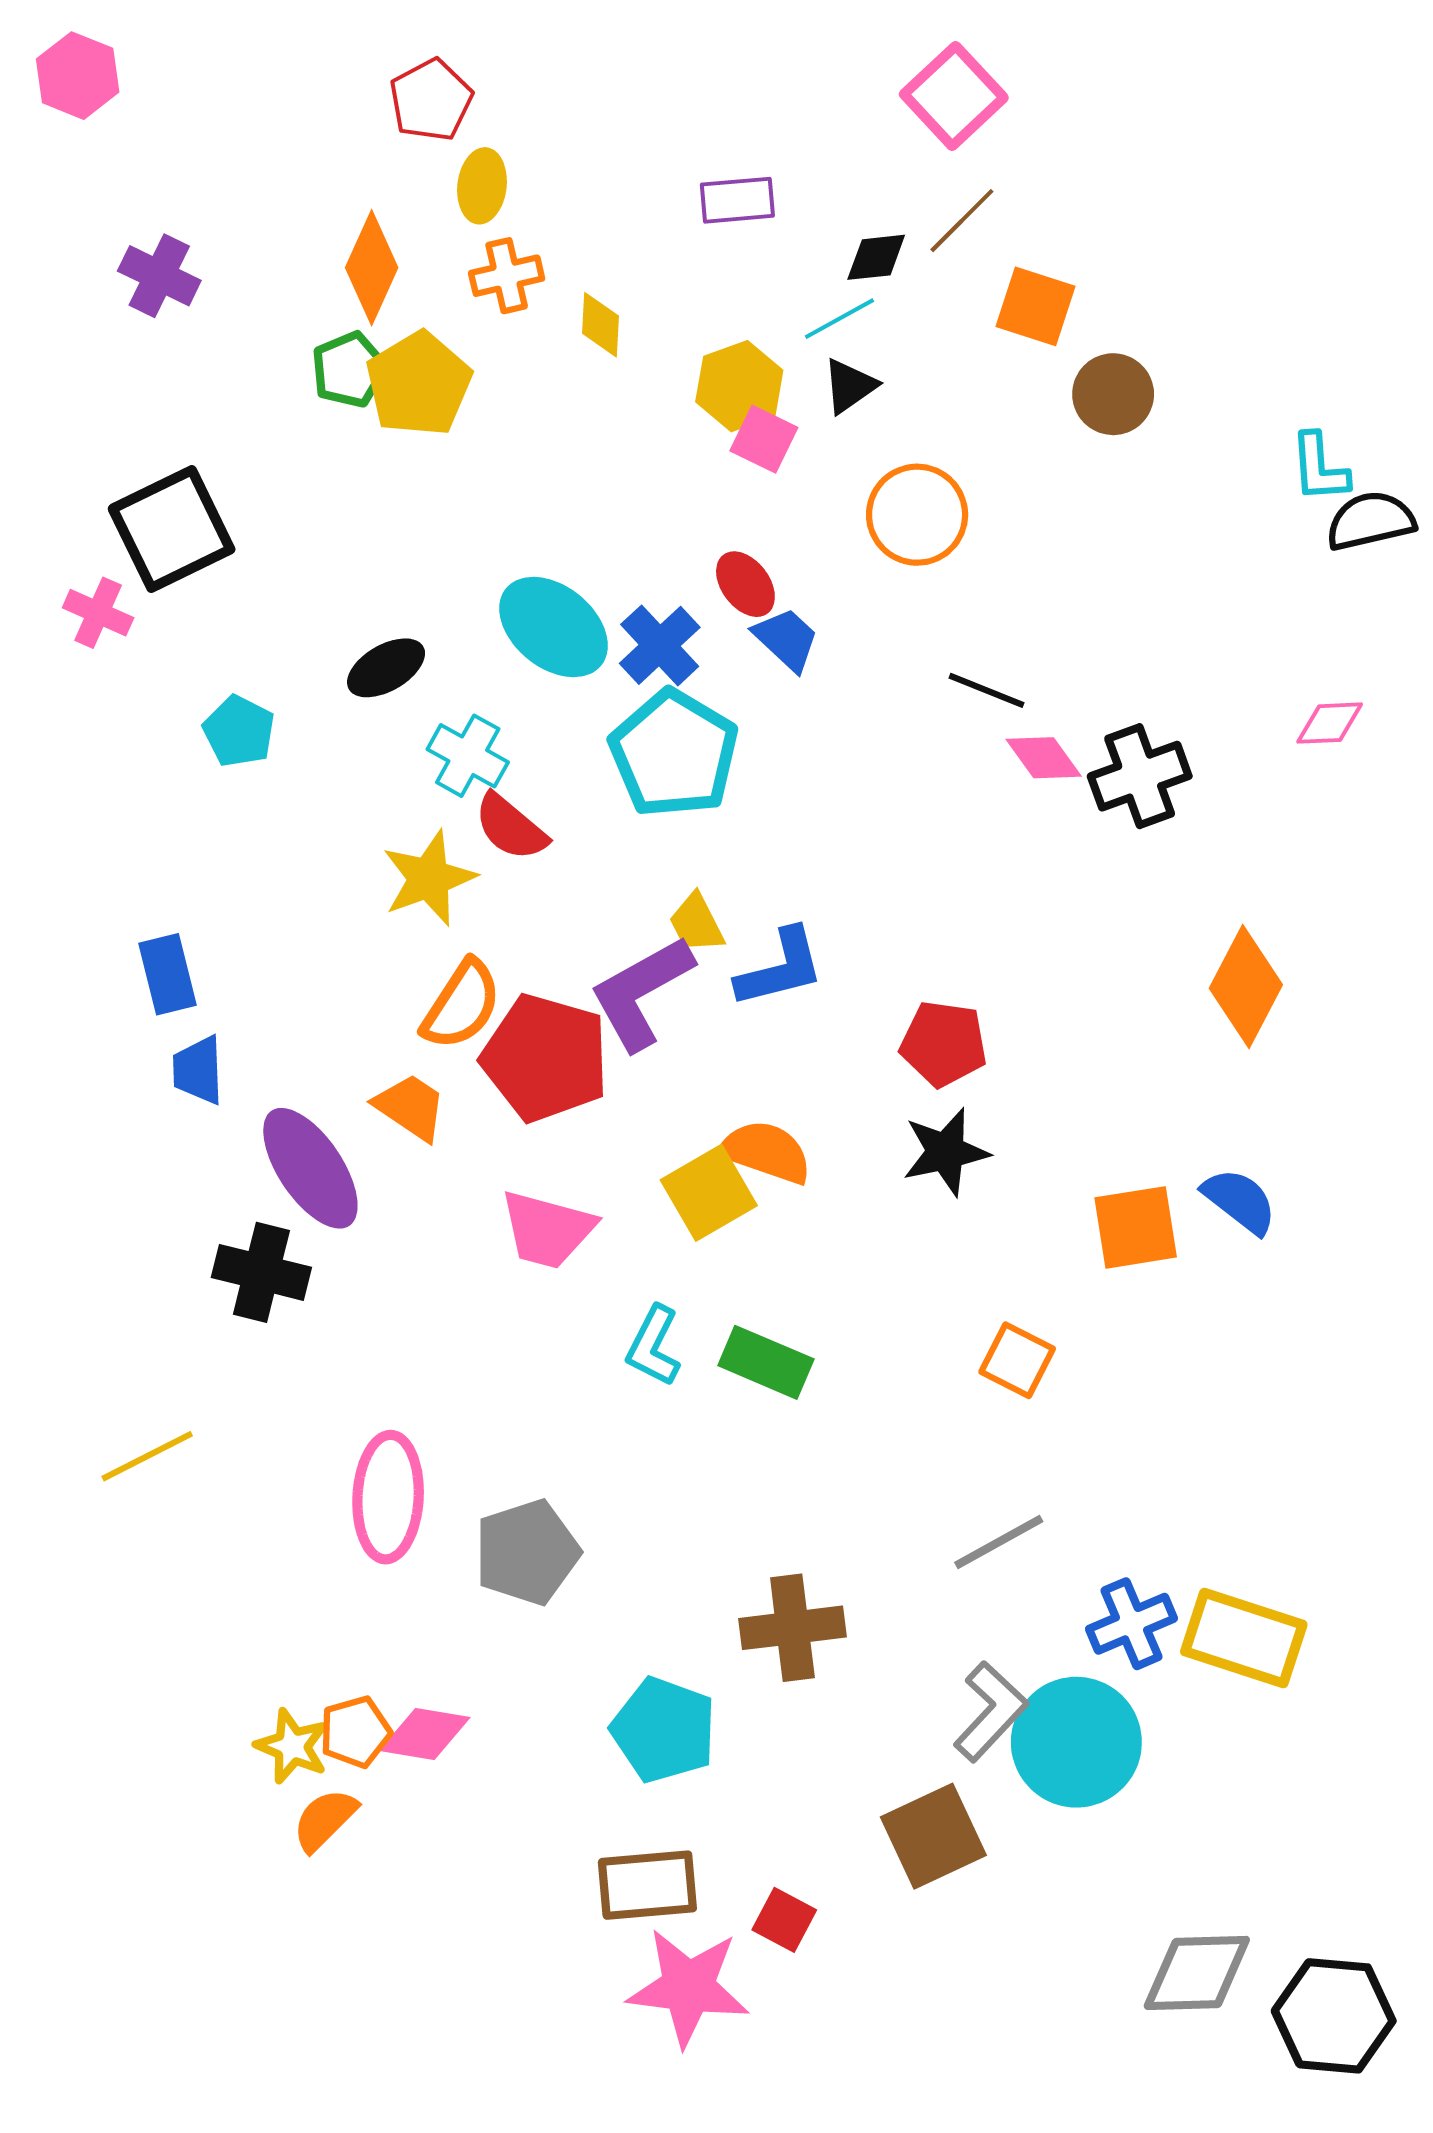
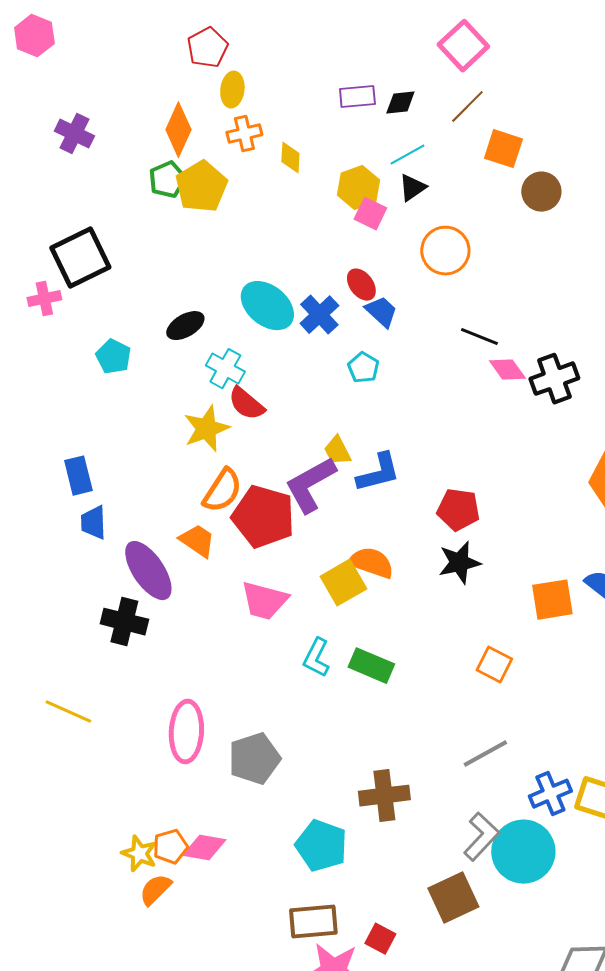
black diamond: (876, 257) -> (400, 103), moved
pink cross: (98, 613) -> (44, 299), turned -36
cyan pentagon: (674, 754) -> (363, 368), moved, size x0.5
yellow line: (147, 1456) -> (68, 712), turned 51

